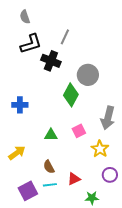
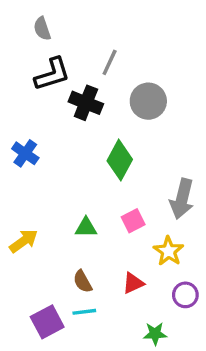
gray circle: (88, 75) -> (148, 101), moved
blue cross: (20, 105) -> (25, 153), moved, turned 35
yellow arrow: (17, 153) -> (24, 241), moved
red triangle: (74, 179) -> (133, 283), moved

